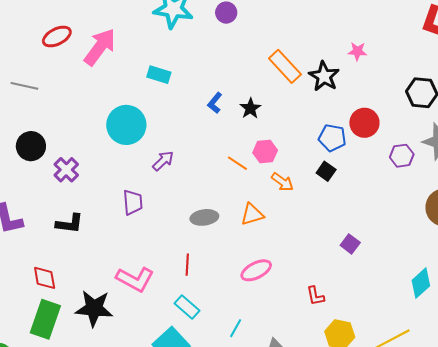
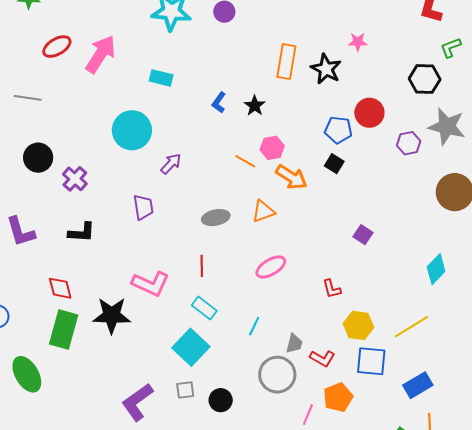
orange rectangle: (285, 66) -> (286, 62), turned 56
orange arrow: (282, 182) -> (291, 177), size x1.4

